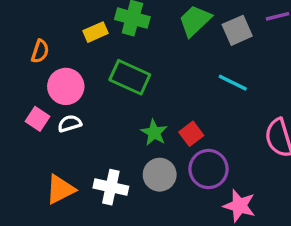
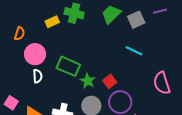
green rectangle: (130, 77) -> (68, 66), moved
pink square: (37, 119) -> (11, 103), moved
white semicircle: (70, 123) -> (38, 76), turned 104

